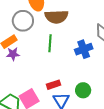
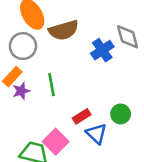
green line: (50, 43) -> (52, 85), moved
blue cross: (84, 49) -> (102, 50), moved

